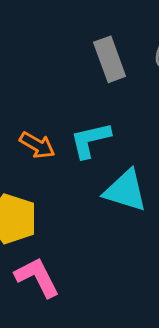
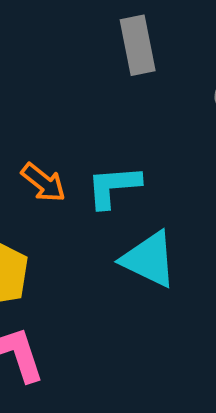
gray rectangle: (110, 59) -> (138, 45), moved

